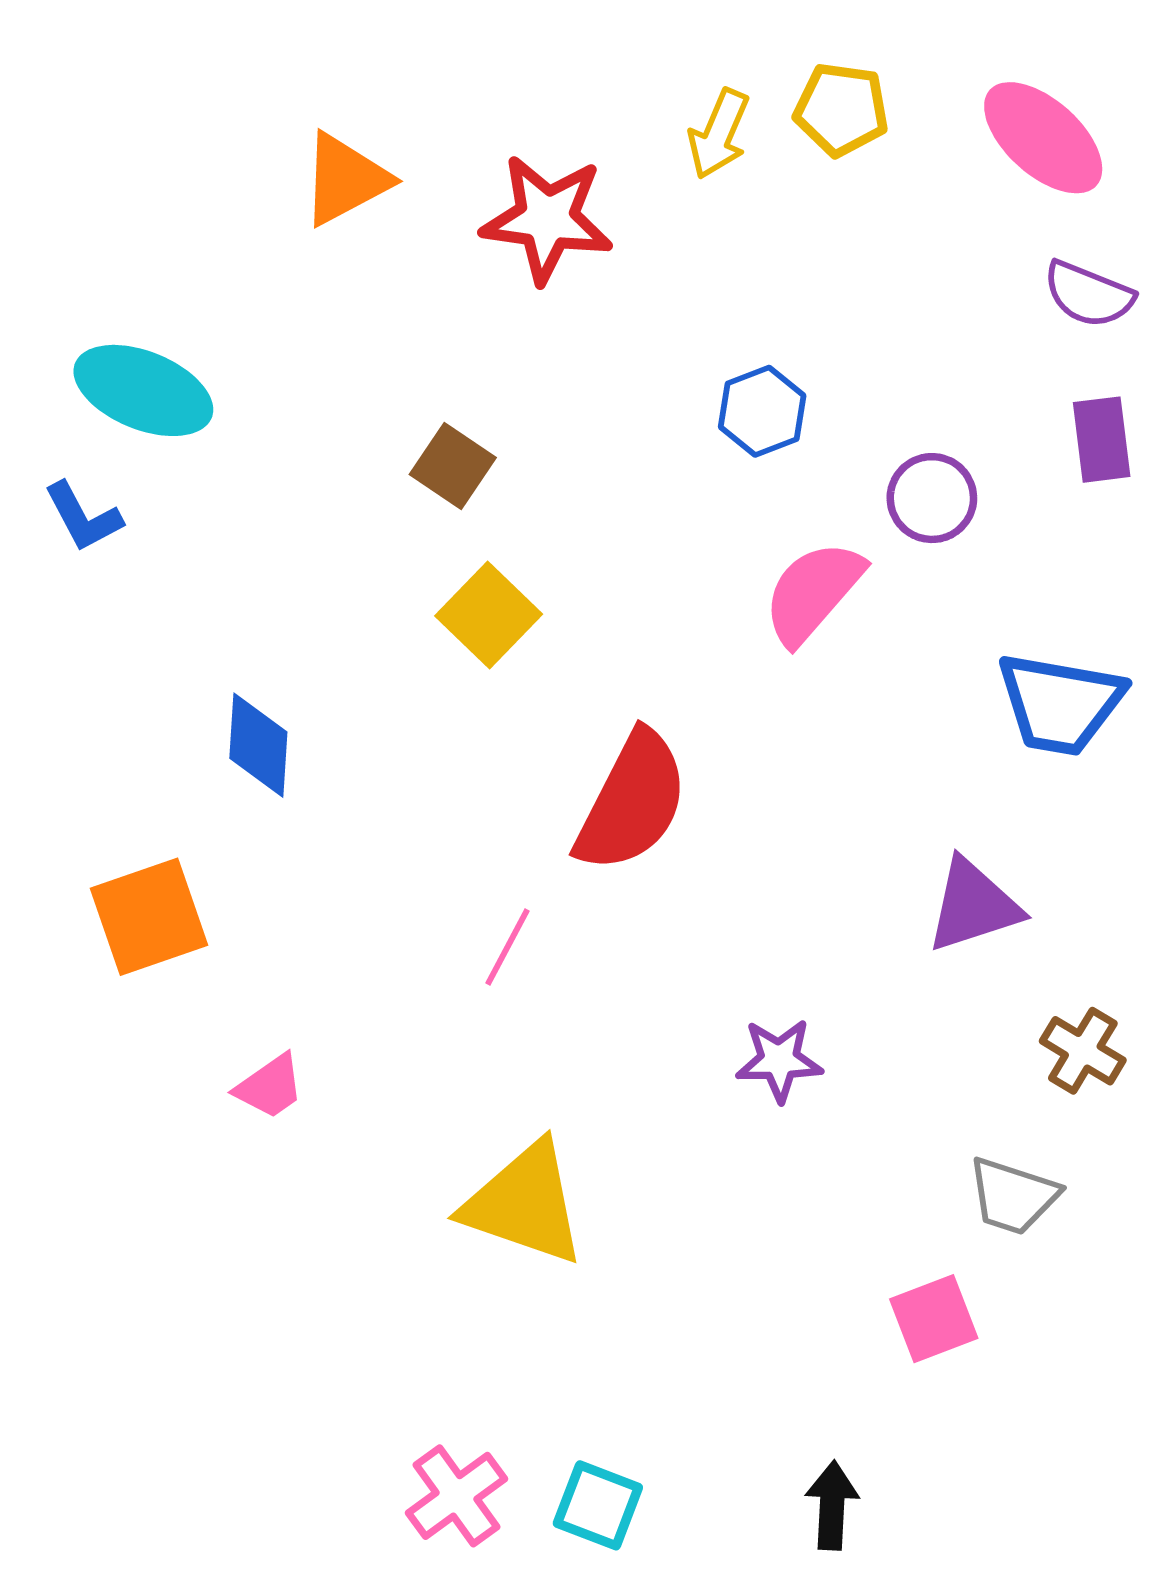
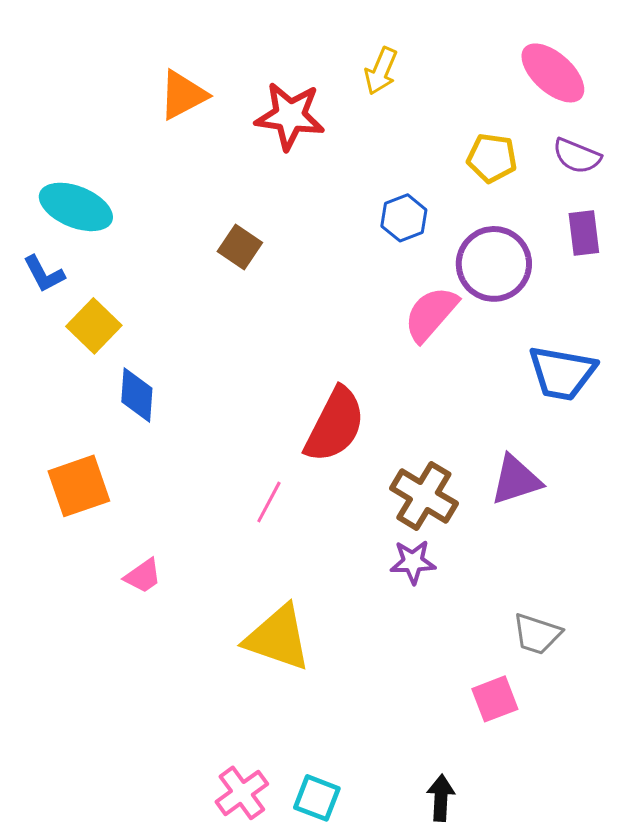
yellow pentagon: (841, 109) -> (492, 158), moved
purple circle: (932, 498) -> (494, 264), size x1.6
yellow square: (489, 615) -> (94, 326), moved
brown cross: (1083, 1051) -> (424, 496), moved, size x1.5

